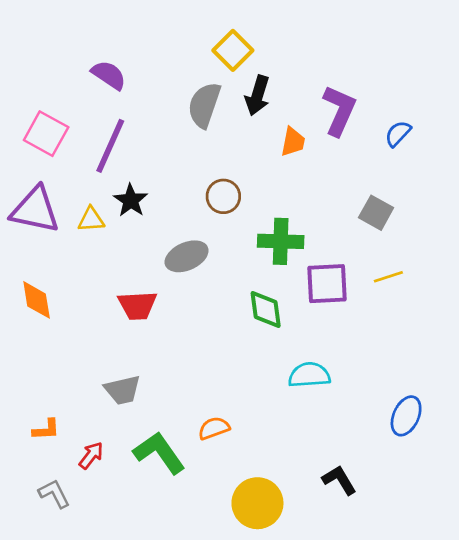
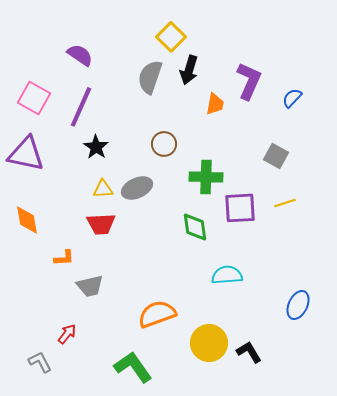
yellow triangle: (91, 220) -> (103, 189), moved
orange semicircle: (214, 428) -> (157, 314), size x1.6
orange L-shape: (46, 430) -> (64, 258), moved
green L-shape: (159, 453) -> (133, 367), moved
yellow circle: (257, 503) -> (209, 343), moved

